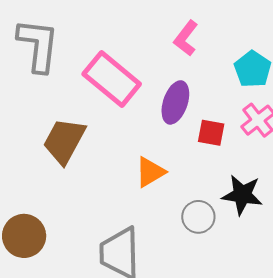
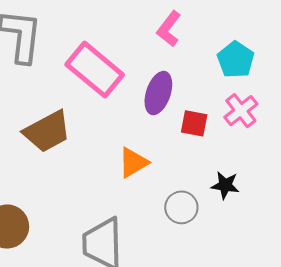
brown trapezoid: (64, 141) -> (47, 131), turned -147
black star: (242, 195) -> (225, 185), size x0.7

